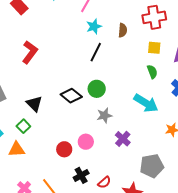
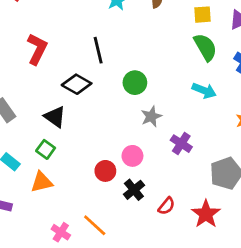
black line: (96, 52) -> (98, 50), moved, turned -30
green semicircle: (152, 72) -> (205, 47), size x1.5
black diamond: (71, 96) -> (77, 84), moved
cyan arrow: (146, 103) -> (204, 91), size x0.7
black cross: (81, 175) -> (134, 190), moved

